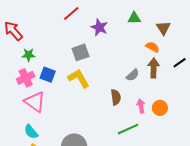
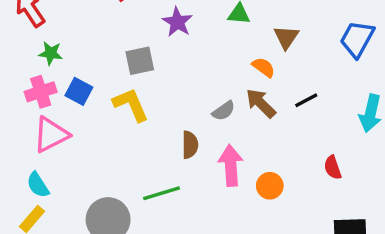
brown arrow: (154, 68) -> (261, 103), turned -54
pink triangle: (35, 102) -> (51, 135), turned 50
pink arrow: (141, 106) -> (231, 165), size x1.6
orange circle: (160, 108) -> (270, 186), moved
green line: (128, 129) -> (162, 193), moved

